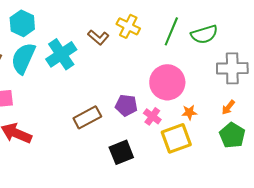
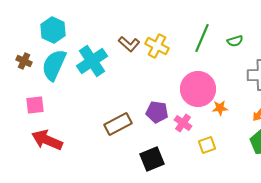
yellow cross: (128, 26) -> (157, 46), moved
green semicircle: (204, 34) -> (235, 41), size x0.6
orange star: (189, 112) -> (220, 108), moved
yellow square: (176, 138) -> (207, 145), size x0.6

